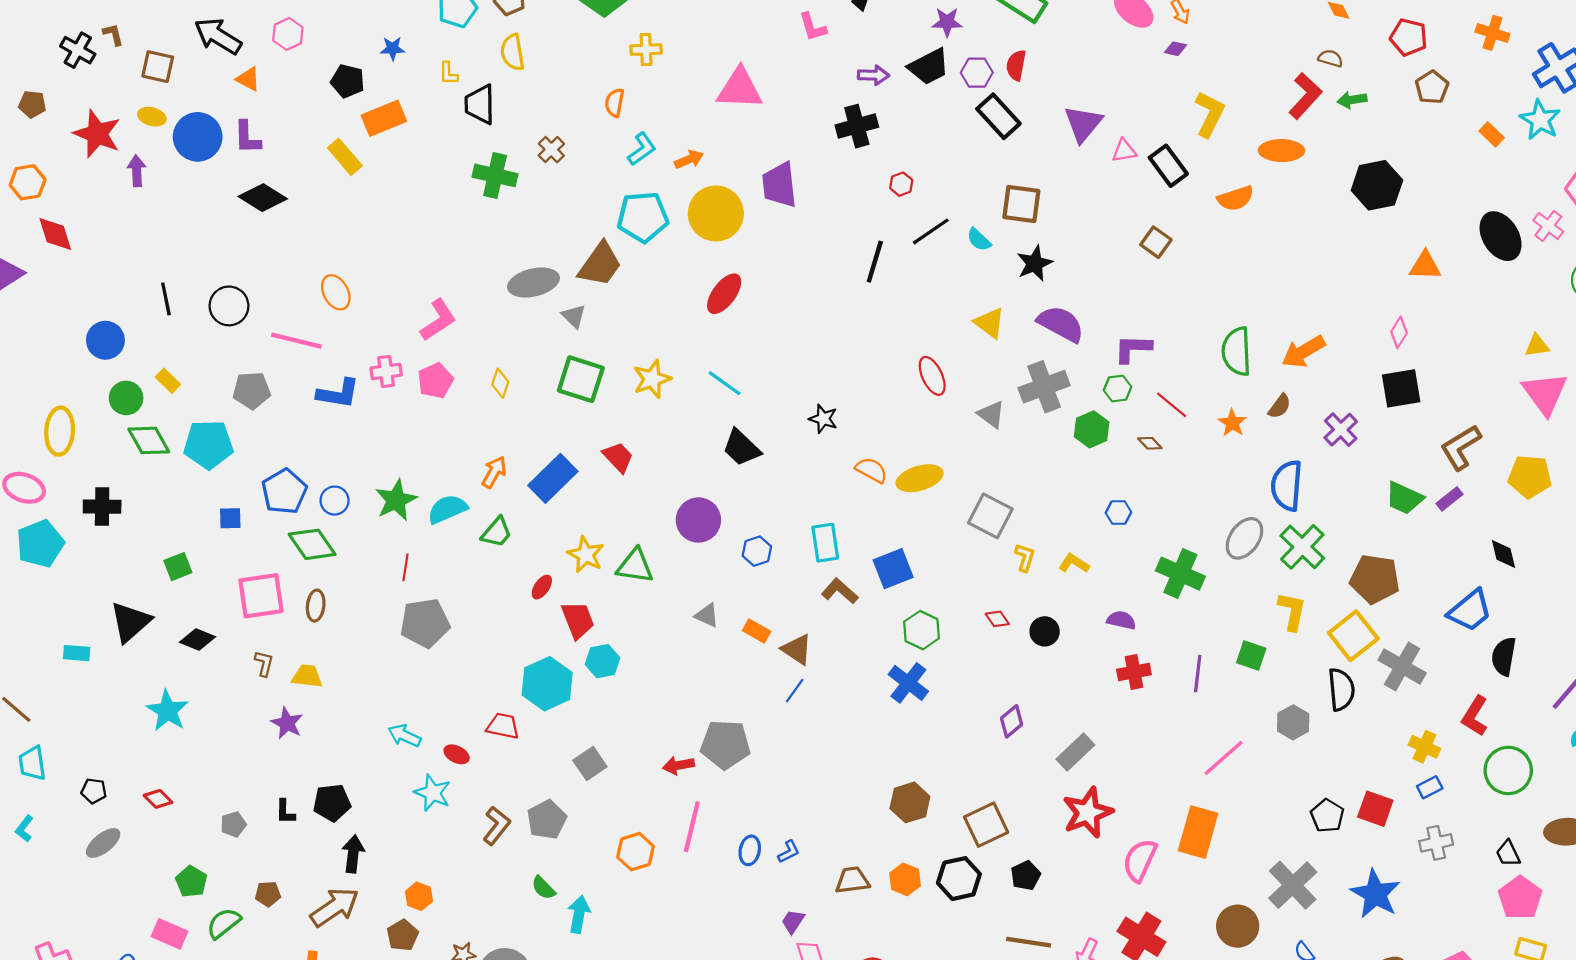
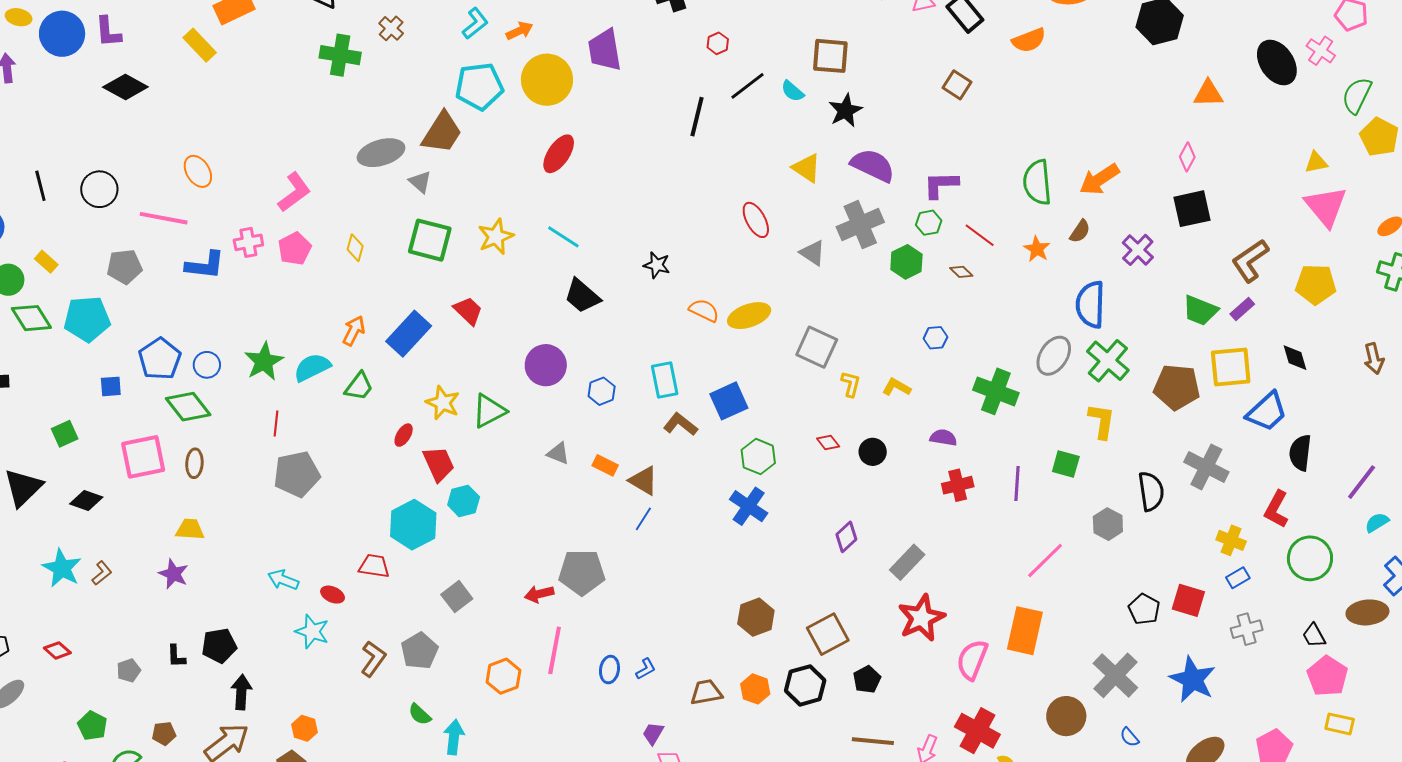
green triangle: (635, 566) -> (489, 411), turned -33
yellow square: (1353, 636) -> (1231, 367), moved, turned 36
brown L-shape: (264, 663) -> (102, 573), moved, turned 40

